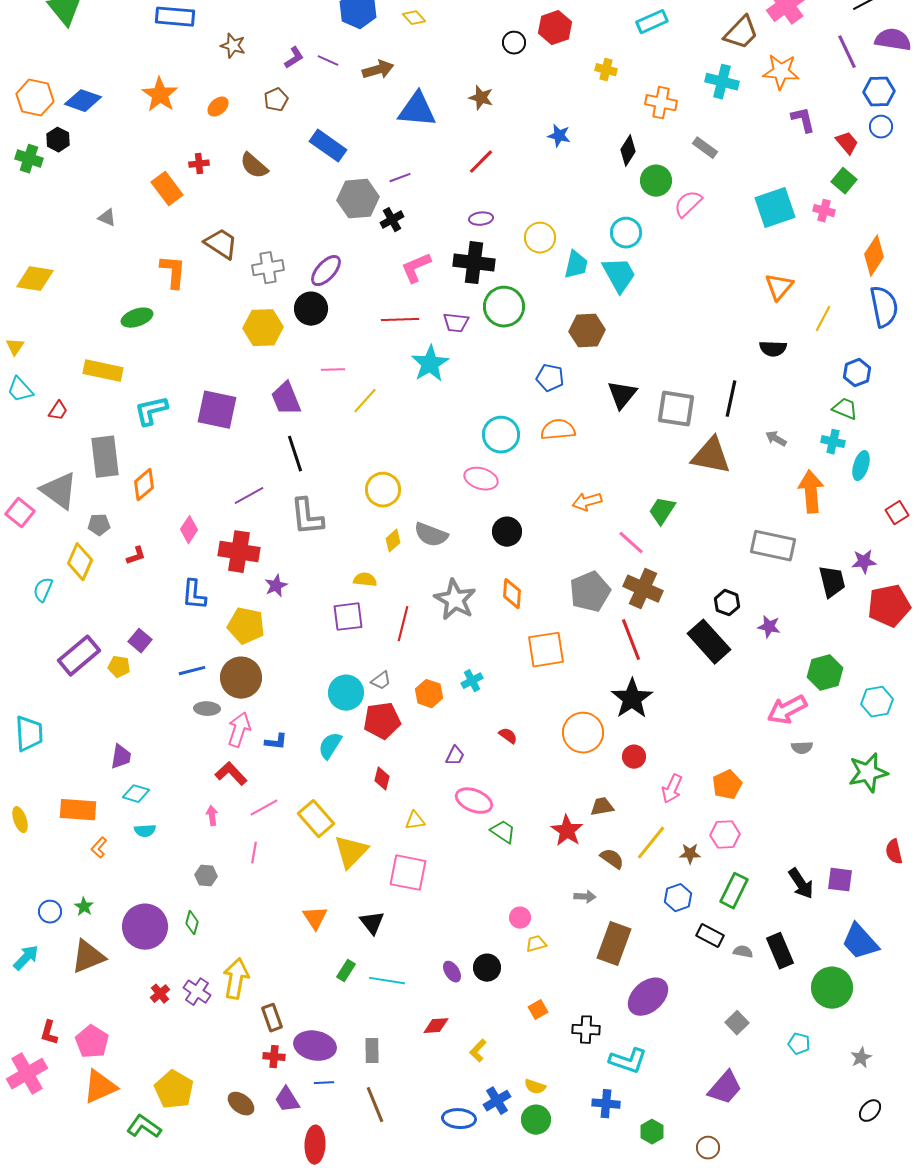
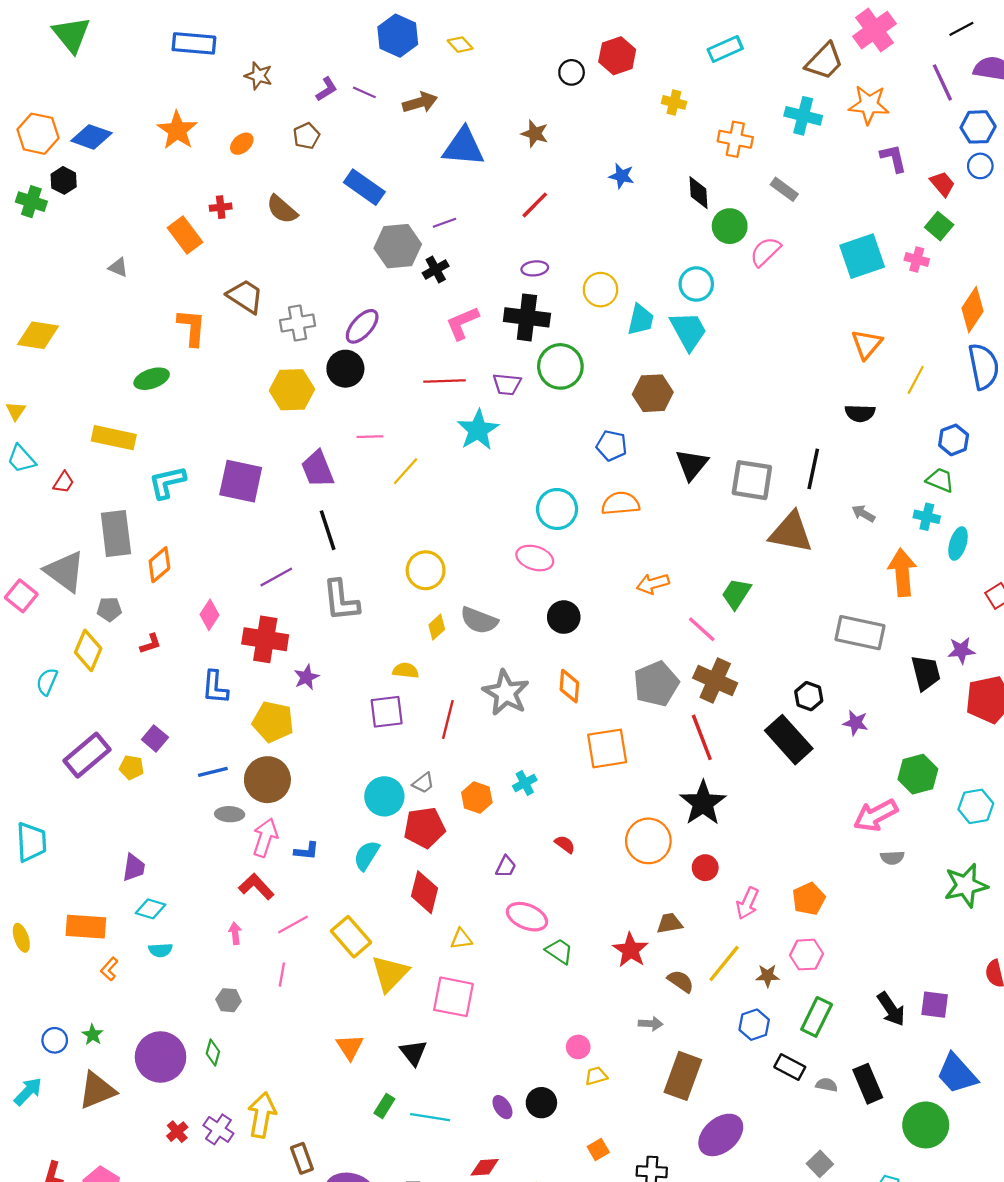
black diamond: (628, 151) -> (698, 193), turned -36
red diamond: (382, 779) -> (424, 892), size x1.6

